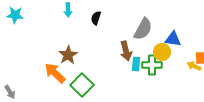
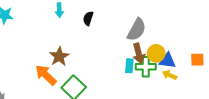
blue triangle: (173, 39) -> (167, 61), moved
brown arrow: (126, 51) -> (139, 53), moved
yellow arrow: (194, 66) -> (170, 75), moved

